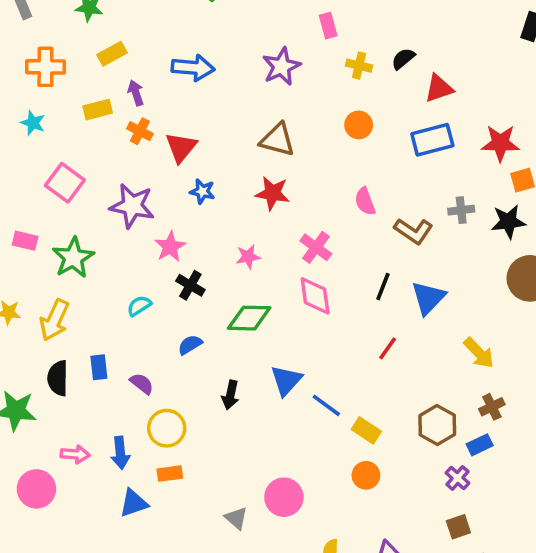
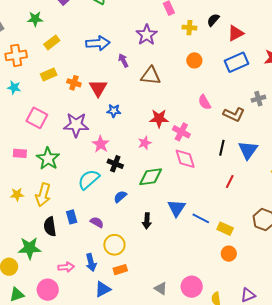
purple arrow: (136, 93) -> (123, 60), moved
red star: (272, 193) -> (159, 118), moved
cyan semicircle: (139, 306) -> (89, 179), size x1.6
pink circle: (284, 497) -> (192, 287), moved

